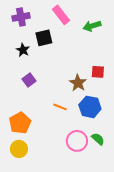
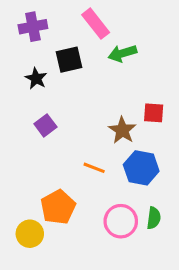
green arrow: (92, 26) -> (122, 53), moved
orange pentagon: (20, 123) -> (58, 207), moved
green semicircle: (98, 139) -> (154, 218), turned 56

